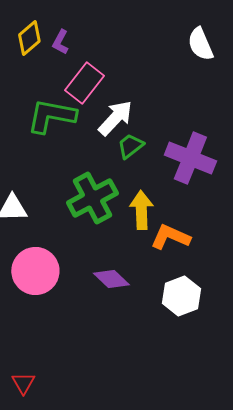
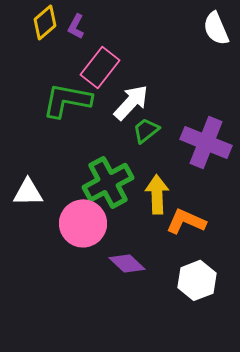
pink circle: (35, 271) -> (83, 223), moved

